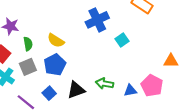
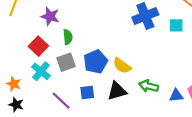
yellow semicircle: (56, 40) -> (122, 66), moved
cyan square: (122, 40) -> (176, 25), moved, turned 32
blue square: (49, 93) -> (87, 93), turned 32

